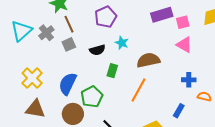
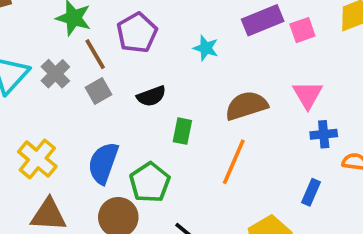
purple pentagon: (106, 17) -> (137, 33), moved
cyan star: (122, 43) -> (206, 48), moved
pink triangle: (184, 45) -> (308, 95), moved, turned 36

